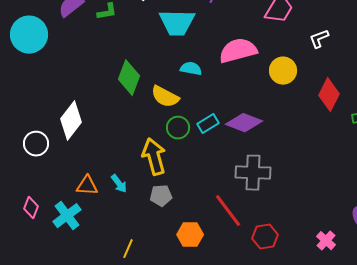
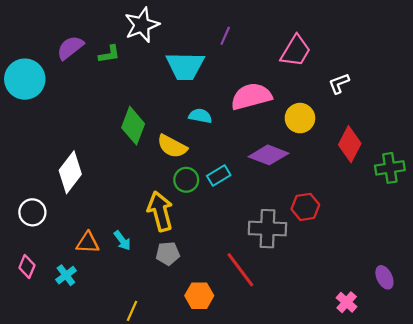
purple diamond: (244, 123) -> (269, 155), moved
white circle: (36, 144) -> (32, 212), moved
cyan cross: (67, 216) -> (66, 275), size x0.7
red hexagon: (265, 237) -> (305, 207), moved

